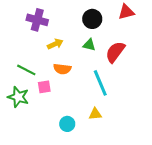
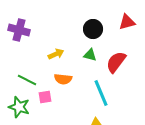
purple cross: (37, 20) -> (19, 30), moved

